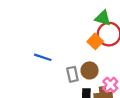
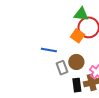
blue line: (43, 57) -> (49, 50), moved

